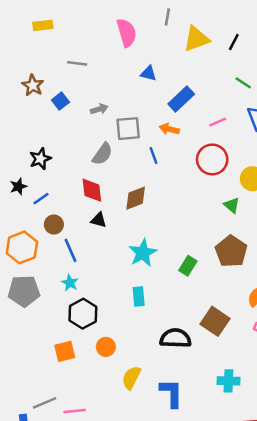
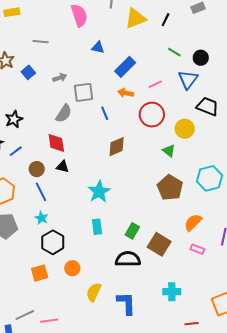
orange arrow: (169, 129) -> (126, 93), moved
brown diamond: (136, 198) -> (117, 147), moved
brown circle: (54, 225) -> (37, 169), moved
green rectangle: (188, 266) -> (132, 231), moved

